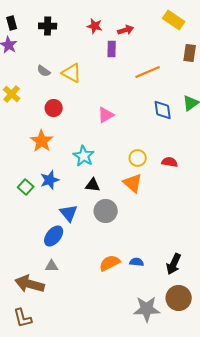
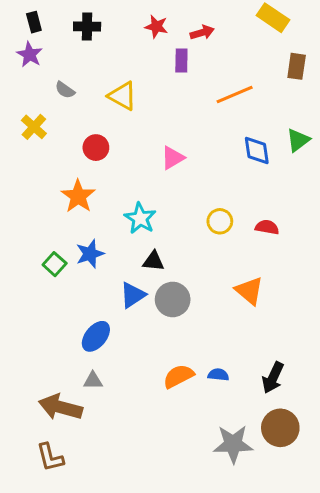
gray semicircle: (44, 71) -> (65, 90), moved
orange triangle: (133, 183) -> (249, 291), moved
blue triangle: (69, 213) -> (133, 295), moved, turned 36

